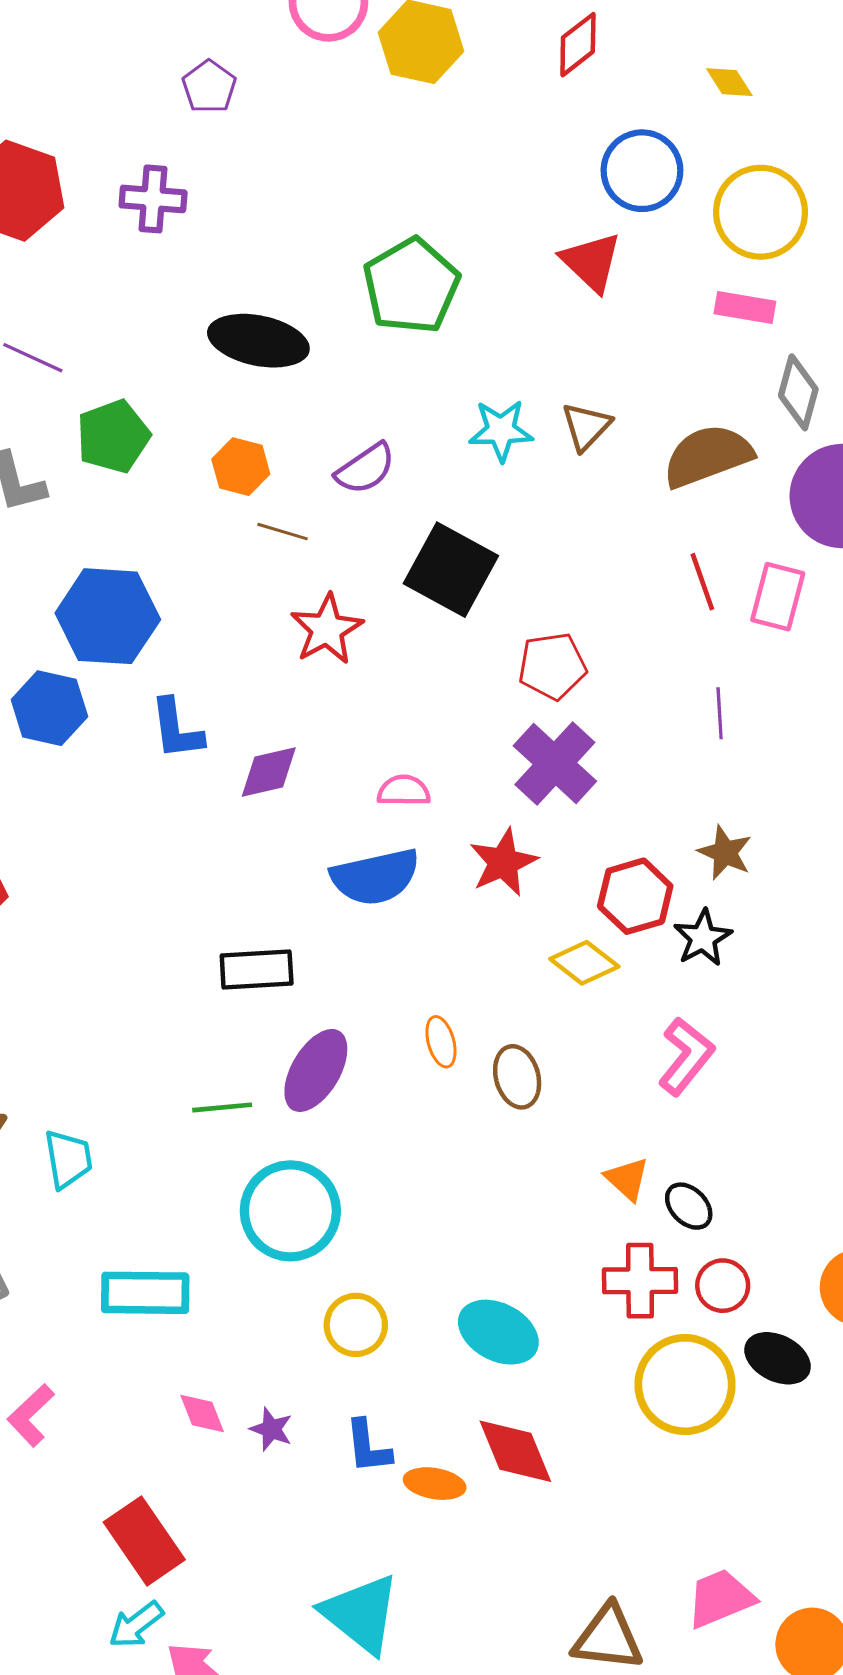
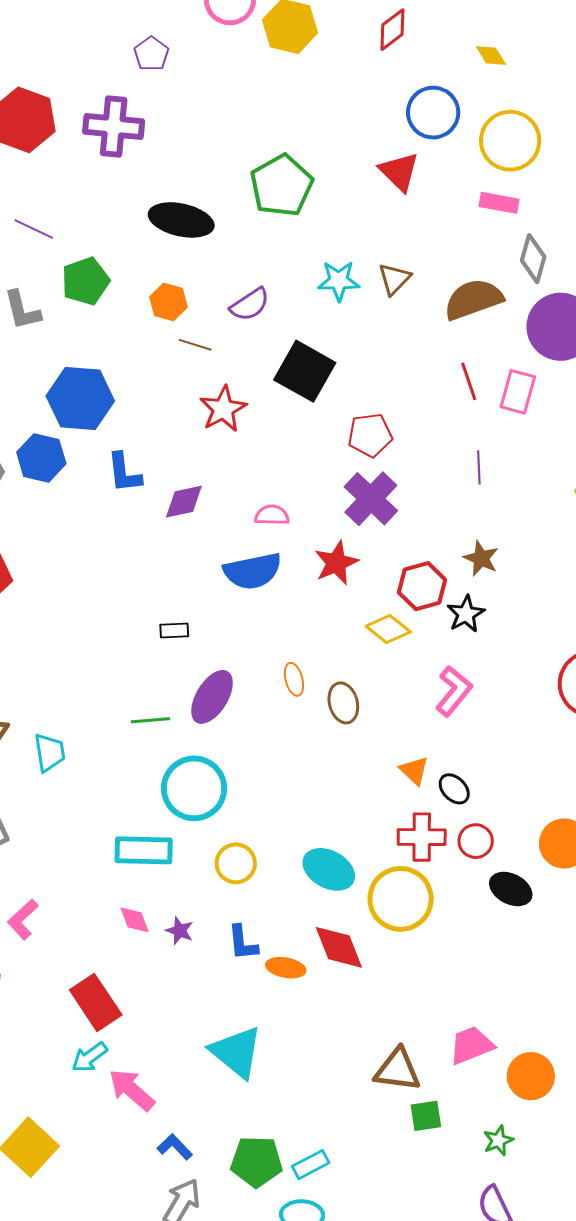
purple cross: (153, 199) -> (114, 127), size x1.4
black rectangle: (257, 970) -> (174, 631), size x0.6
cyan rectangle: (145, 1293) -> (144, 850), moved
yellow circle: (685, 1385) -> (401, 899), moved

